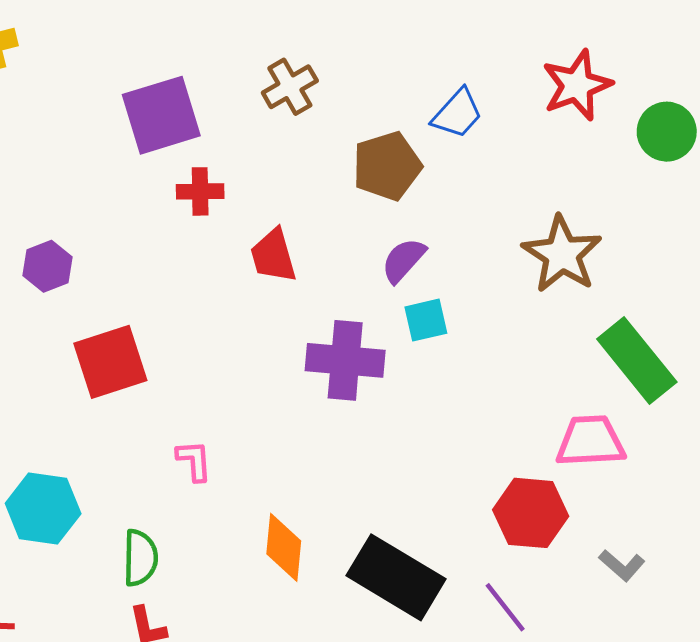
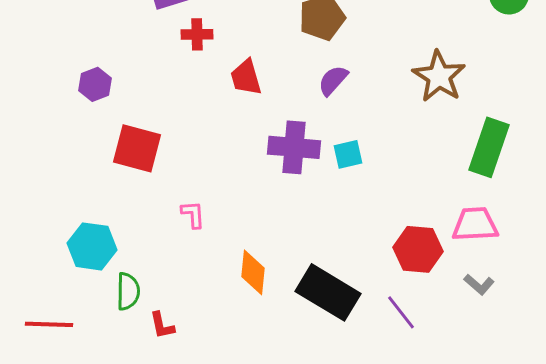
cyan square: (426, 320) -> (348, 154), moved
green rectangle: (637, 360) -> (489, 147), turned 58
red square: (110, 362) -> (137, 148), turned 33
pink trapezoid: (590, 441) -> (475, 224), moved
green semicircle: (140, 558) -> (128, 291), moved

